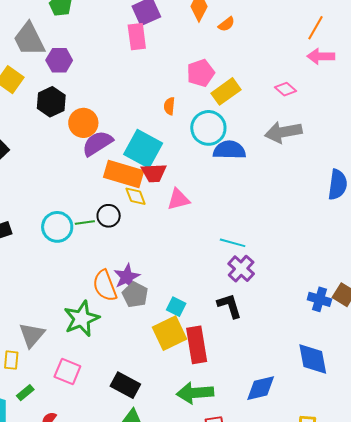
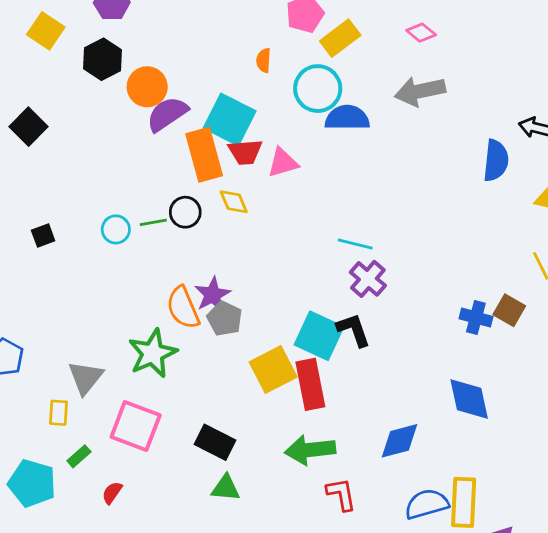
orange rectangle: (124, 174) -> (204, 155), turned 60
yellow diamond: (136, 196) -> (234, 202), moved
pink triangle: (178, 199) -> (283, 163), moved
cyan circle: (57, 227) -> (116, 229), size x0.7
cyan square: (176, 307) -> (319, 336), moved, size x1.8
pink square: (67, 372) -> (136, 426), size x1.4

